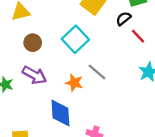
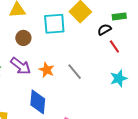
cyan square: (75, 39) -> (54, 24), moved, turned 30
orange star: (74, 83) -> (47, 70), moved

